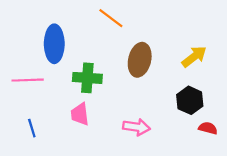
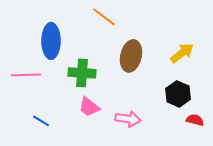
pink trapezoid: (80, 114) -> (89, 107), moved, turned -45
blue line: (32, 128) -> (41, 121), moved, turned -42

